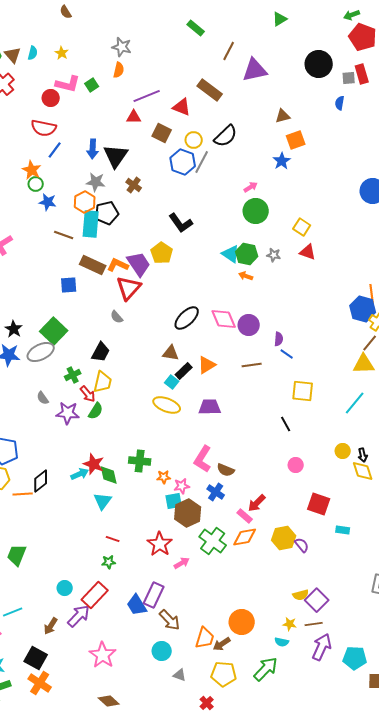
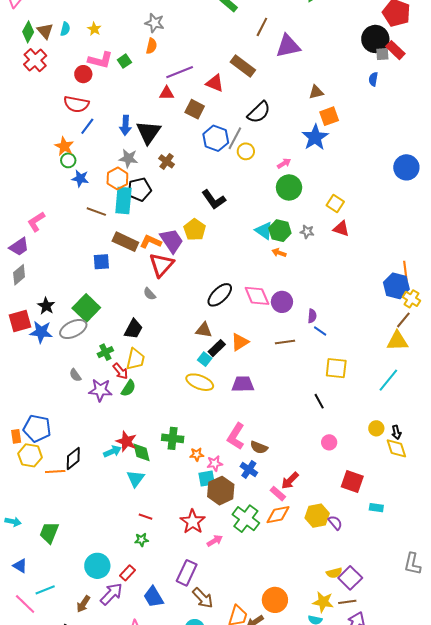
black circle: (319, 64) -> (375, 39), moved
red rectangle: (362, 74) -> (395, 50), turned -30
yellow circle: (194, 140) -> (246, 151), moved
blue star: (282, 161) -> (315, 137), size x1.5
cyan circle: (65, 588) -> (97, 566), size x1.6
red rectangle: (95, 595) -> (127, 573), size x0.6
blue trapezoid: (137, 605) -> (154, 597), moved
yellow star: (290, 624) -> (323, 602), size x1.5

